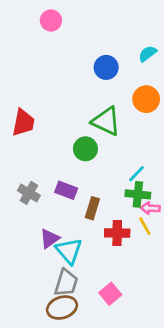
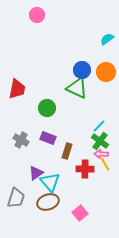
blue circle: (106, 67) -> (82, 70), moved
green circle: (85, 149) -> (47, 108), moved
green cross: (138, 194) -> (100, 141), turned 30
pink arrow: (150, 208) -> (101, 154), moved
gray trapezoid: (66, 283) -> (16, 198), moved
brown ellipse: (62, 308) -> (48, 202), moved

